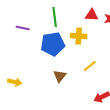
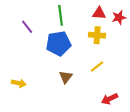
purple line: (23, 28) -> (27, 27), turned 40
yellow cross: (79, 36) -> (97, 35), moved

